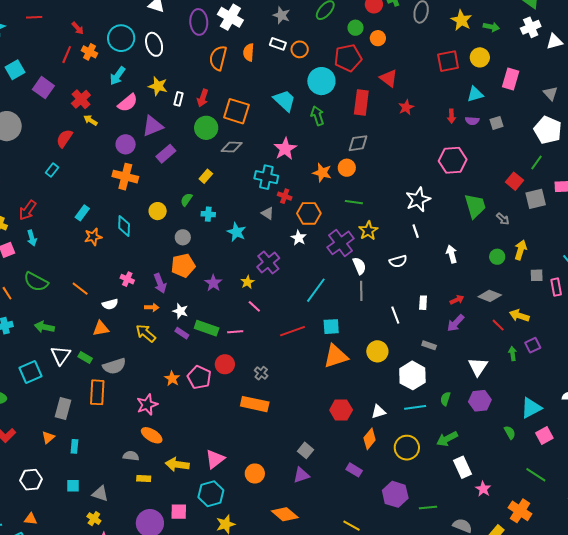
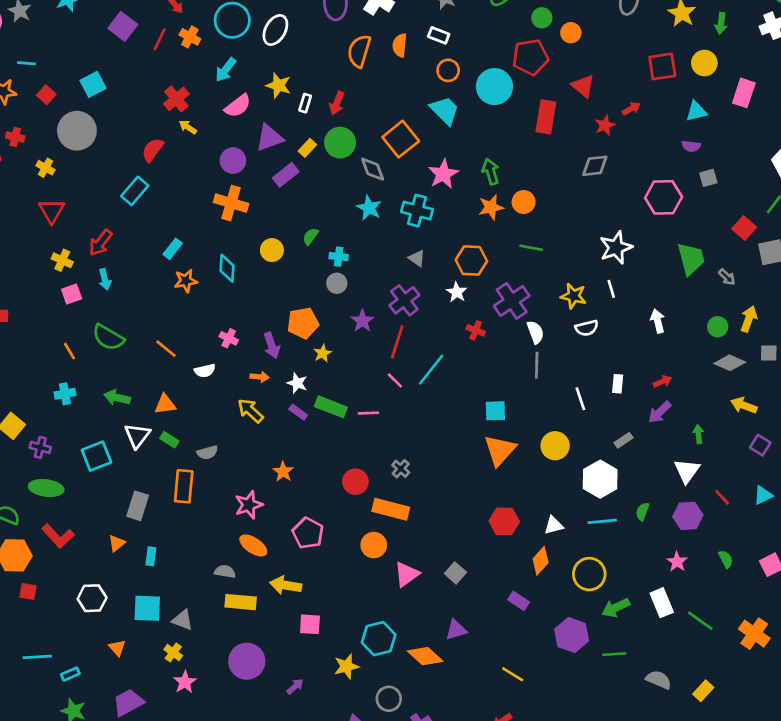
green arrow: (491, 27) -> (721, 23), turned 84
white ellipse: (154, 44) -> (275, 30), turned 45
orange circle: (300, 49) -> (448, 70), moved
cyan square: (15, 70) -> (93, 84), moved
purple square: (43, 88) -> (123, 26), moved
orange square: (236, 111) -> (401, 139), moved, turned 32
green arrow: (318, 116) -> (491, 172), moved
red arrow: (451, 116) -> (631, 109), moved, turned -120
gray square: (497, 123) -> (708, 178), moved
gray diamond: (358, 143) -> (595, 166), moved
gray diamond: (232, 147) -> (373, 169), turned 65
cyan rectangle: (52, 170) -> (135, 191), size x1.5
orange star: (322, 173) -> (491, 207), turned -30
yellow rectangle: (206, 176) -> (307, 148), moved
red cross: (285, 196) -> (476, 330), moved
yellow star: (368, 231) -> (573, 296), moved, turned -30
cyan star: (237, 232) -> (369, 208), moved
gray circle: (183, 237) -> (337, 283), moved
purple cross: (268, 262) -> (404, 300), moved
yellow star: (247, 282) -> (323, 353), moved
purple star: (213, 283) -> (362, 321), moved
cyan line: (316, 290) -> (431, 370), moved
gray diamond: (490, 296) -> (730, 363), moved
red line: (498, 325) -> (722, 497), moved
orange triangle: (101, 328) -> (165, 404), moved
red line: (292, 331) -> (397, 342), moved, turned -55
gray rectangle: (429, 345) -> (623, 440), turned -56
purple square: (533, 345) -> (760, 445), turned -35
green arrow: (513, 354) -> (698, 434), moved
orange triangle: (336, 356) -> (500, 450), turned -32
red circle: (225, 364) -> (355, 482), moved
gray semicircle: (114, 366) -> (207, 453), size x0.7
pink pentagon: (199, 377) -> (308, 533), moved
cyan triangle: (531, 408) -> (763, 495), moved, size x0.7
green arrow: (447, 439) -> (616, 608), moved
pink triangle: (215, 459) -> (407, 574), moved
orange circle: (255, 474) -> (374, 545), moved
purple triangle: (301, 475) -> (456, 630), moved
green line: (536, 475) -> (700, 621), moved
yellow rectangle: (144, 479) -> (241, 602), size x1.6
cyan square: (73, 486) -> (147, 608), size x1.6
pink star: (483, 489) -> (677, 562), moved
cyan hexagon: (211, 494) -> (379, 639), moved
orange cross: (520, 511) -> (754, 634), moved
pink square: (179, 512) -> (310, 624), moved
orange triangle: (31, 519) -> (117, 648), moved, turned 40

